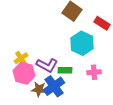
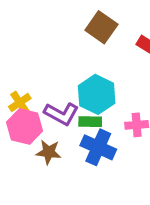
cyan hexagon: (82, 43) -> (97, 94), moved
blue cross: (54, 86) -> (98, 147), moved, turned -30

